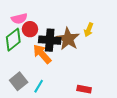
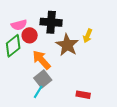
black cross: (50, 40) -> (51, 22), moved
gray square: (19, 81) -> (43, 79), moved

